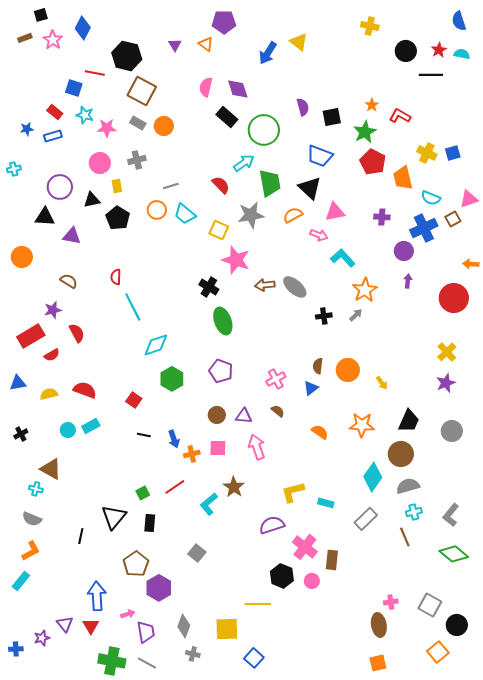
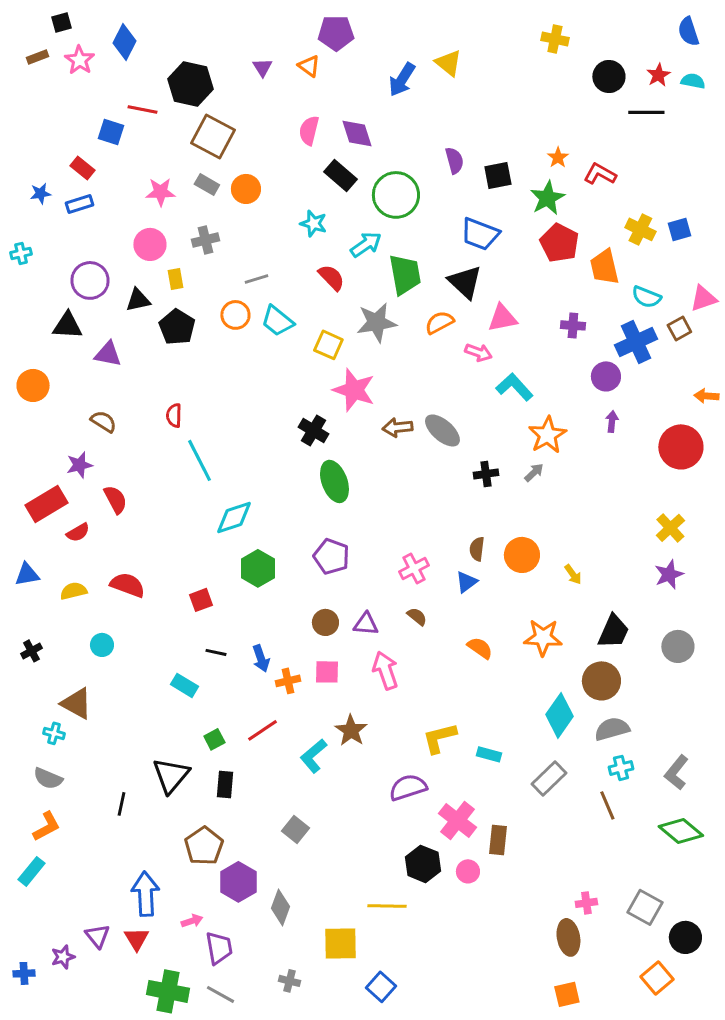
cyan star: (85, 115) -> (313, 223), moved
red square: (134, 400) -> (201, 600), turned 35
cyan rectangle: (91, 426) -> (184, 685), moved, turned 60
gray diamond: (184, 626) -> (280, 907), moved

